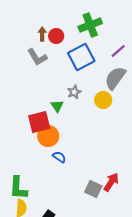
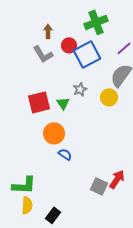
red circle: (56, 36) -> (69, 45), moved
red square: (39, 122) -> (39, 102), moved
green L-shape: (18, 188) -> (24, 185), turned -90

